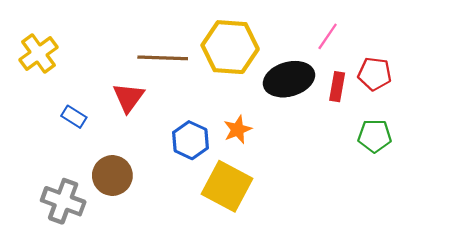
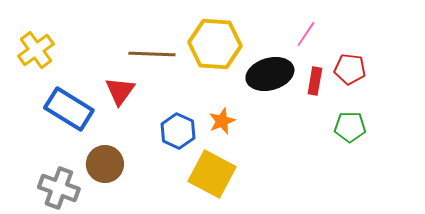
blue rectangle: (74, 117) -> (69, 109), size x2.0

